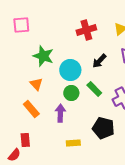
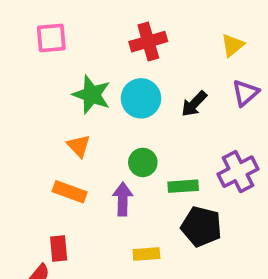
red cross: (86, 30) -> (148, 42), moved
cyan circle: (70, 70) -> (141, 98), moved
green rectangle: (94, 89) -> (183, 186), moved, turned -49
orange rectangle: (31, 109) -> (70, 192), turned -30

